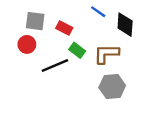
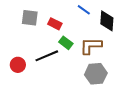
red circle: (27, 44) -> (18, 65), moved

